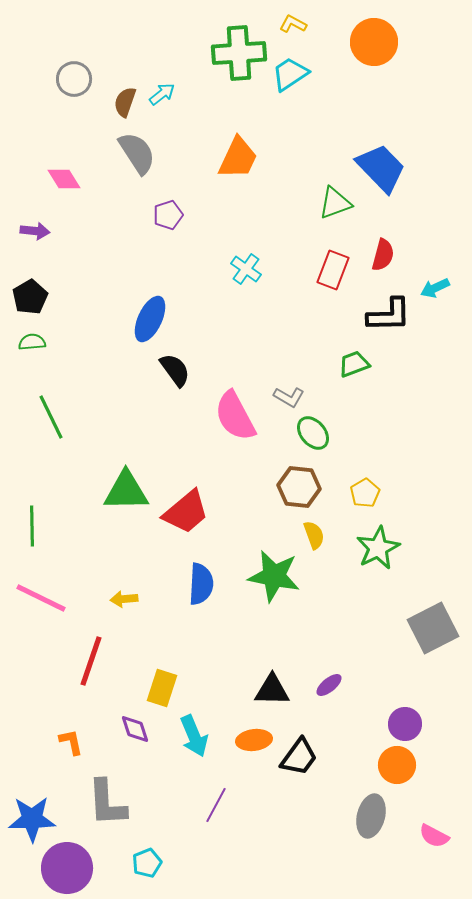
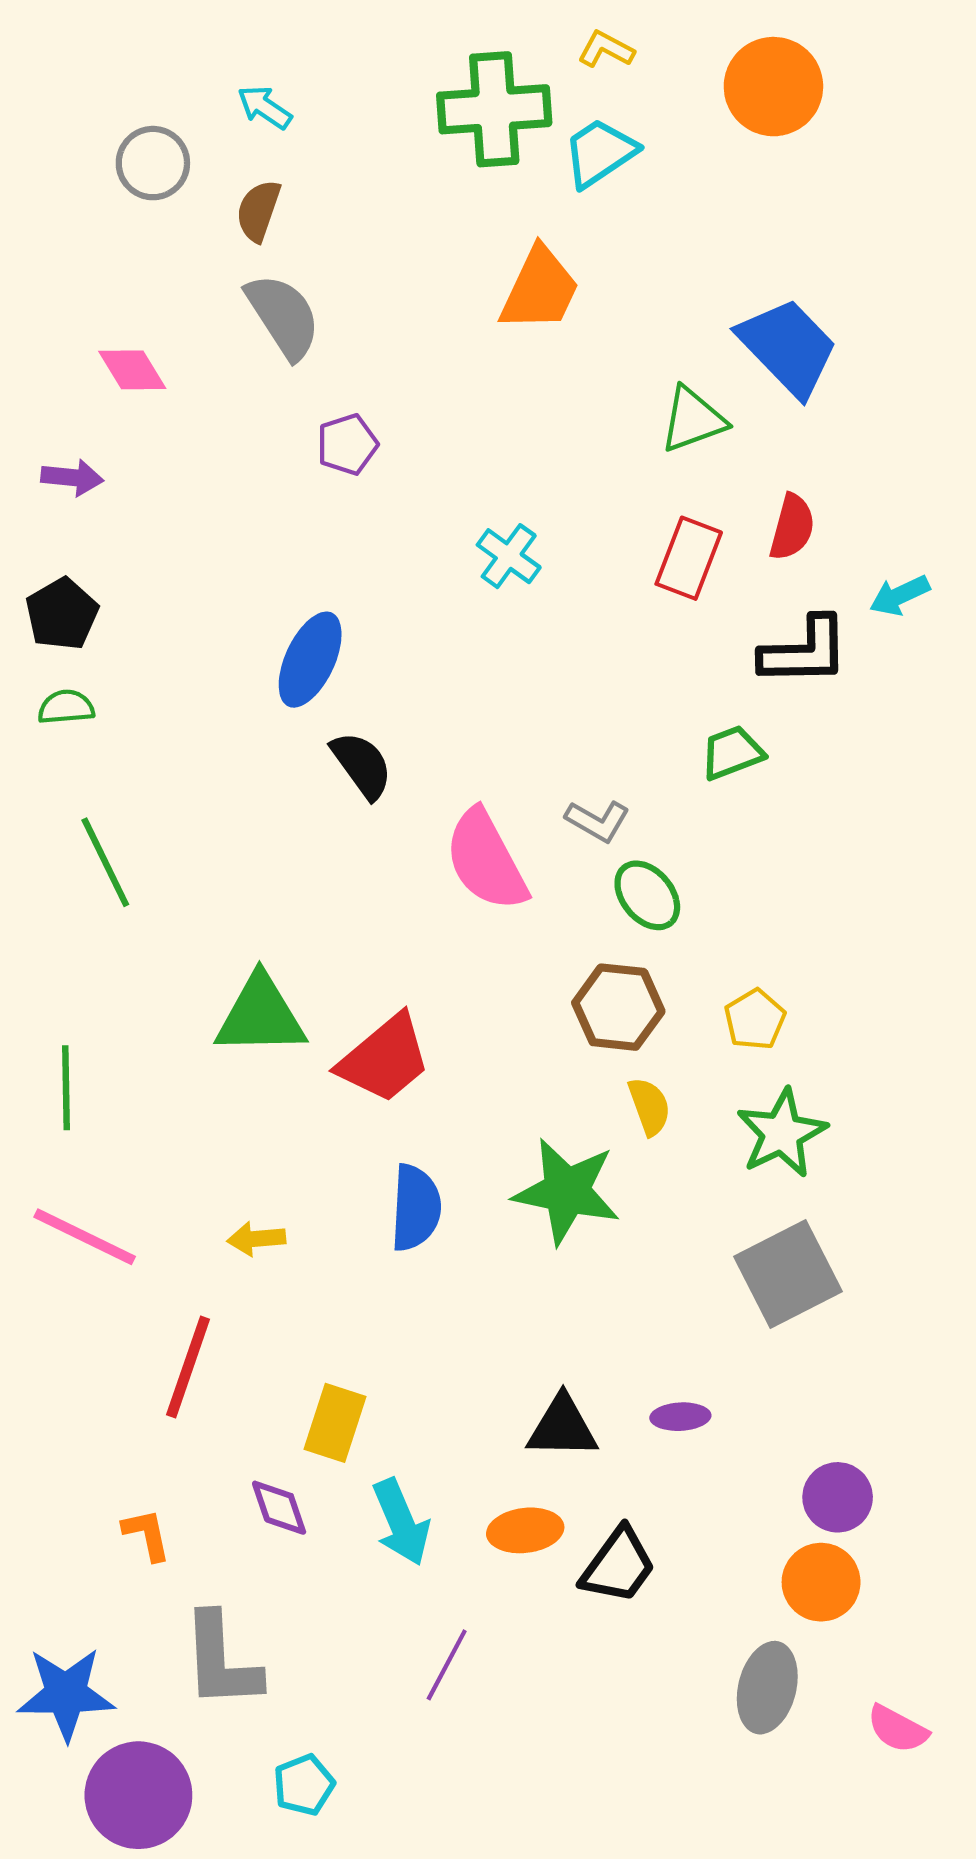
cyan arrow: (162, 94) -> (265, 107), moved, turned -108
orange trapezoid: (238, 158) -> (540, 289), moved
gray square: (433, 628) -> (788, 1274), moved
purple ellipse: (329, 685) -> (680, 1417), turned 36

